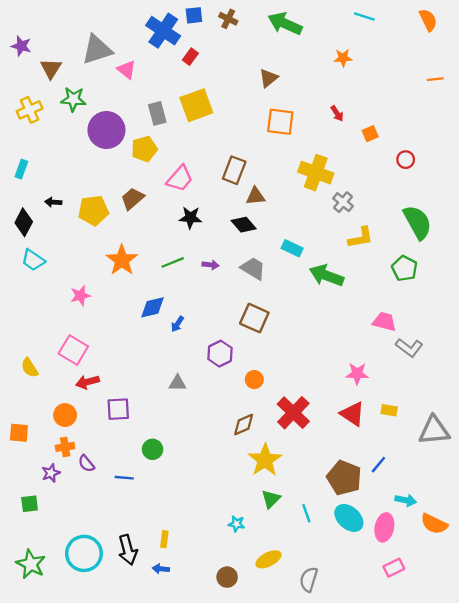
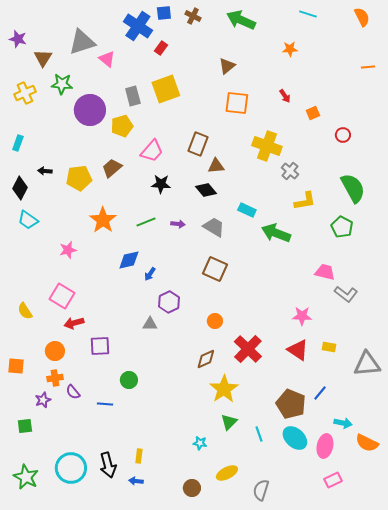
purple hexagon: (220, 354) -> (169, 302), moved

